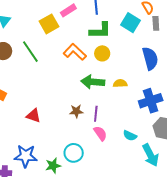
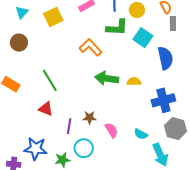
cyan square: (130, 23) -> (143, 38), moved
yellow square: (49, 24) -> (53, 17), moved
green line: (30, 52) -> (50, 80), moved
yellow circle: (102, 53) -> (137, 10), moved
brown star: (76, 111) -> (89, 118), moved
purple line: (96, 114) -> (69, 126), moved

